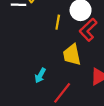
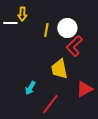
yellow line: (58, 22) -> (46, 30), moved

